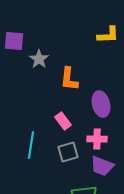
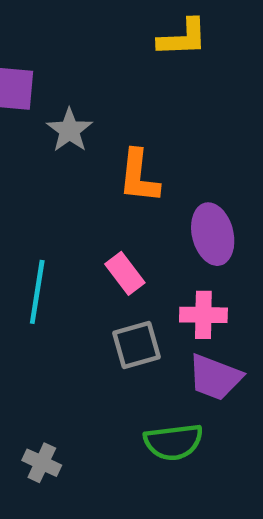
yellow L-shape: (108, 35) -> (183, 38), moved
cyan line: (31, 145) -> (37, 292), moved

